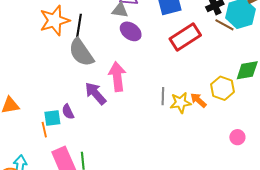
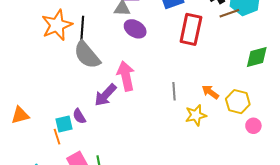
brown line: (224, 25) -> (229, 13), turned -42
red rectangle: (185, 37) -> (191, 29), turned -40
yellow hexagon: (223, 88) -> (238, 102), moved
purple arrow: (96, 93) -> (105, 95), turned -90
yellow star: (181, 103) -> (196, 115), moved

